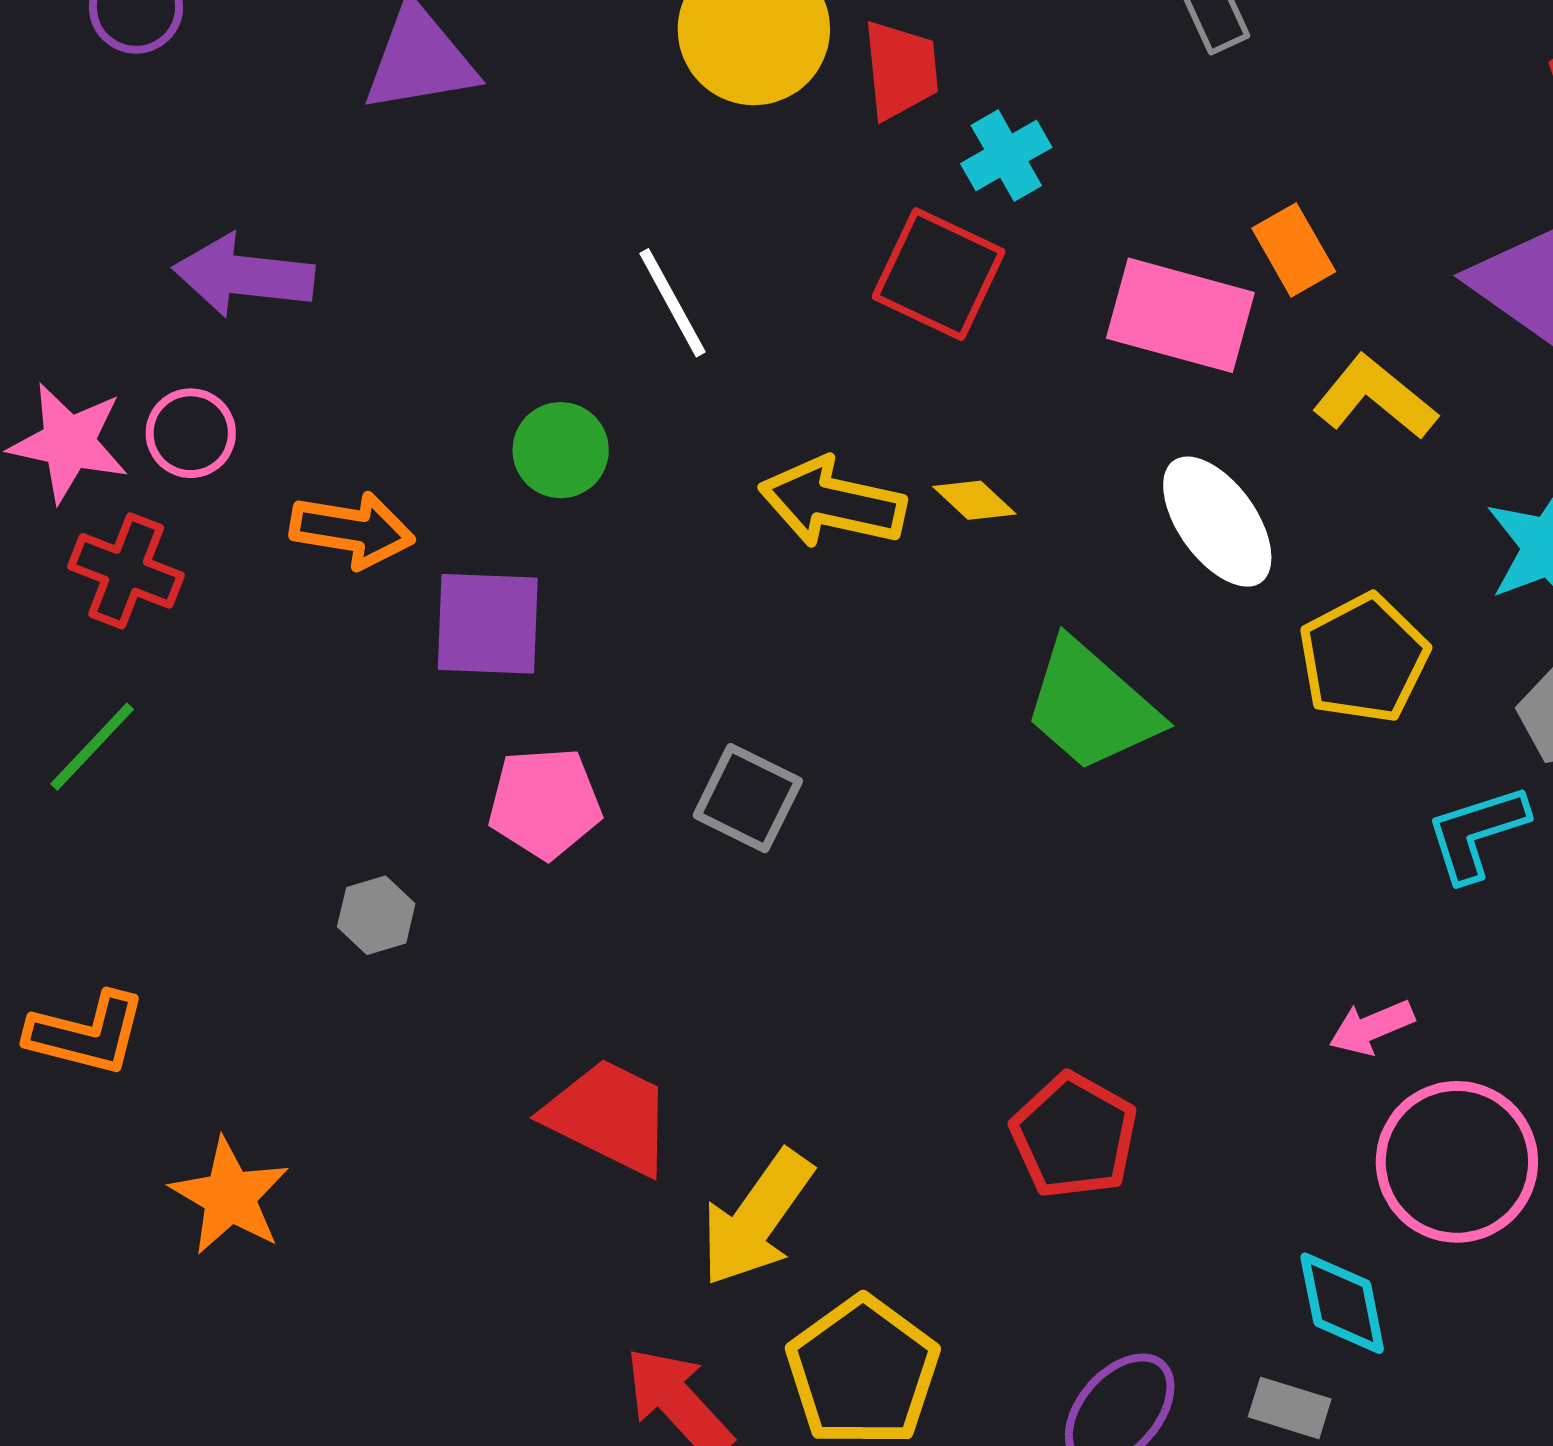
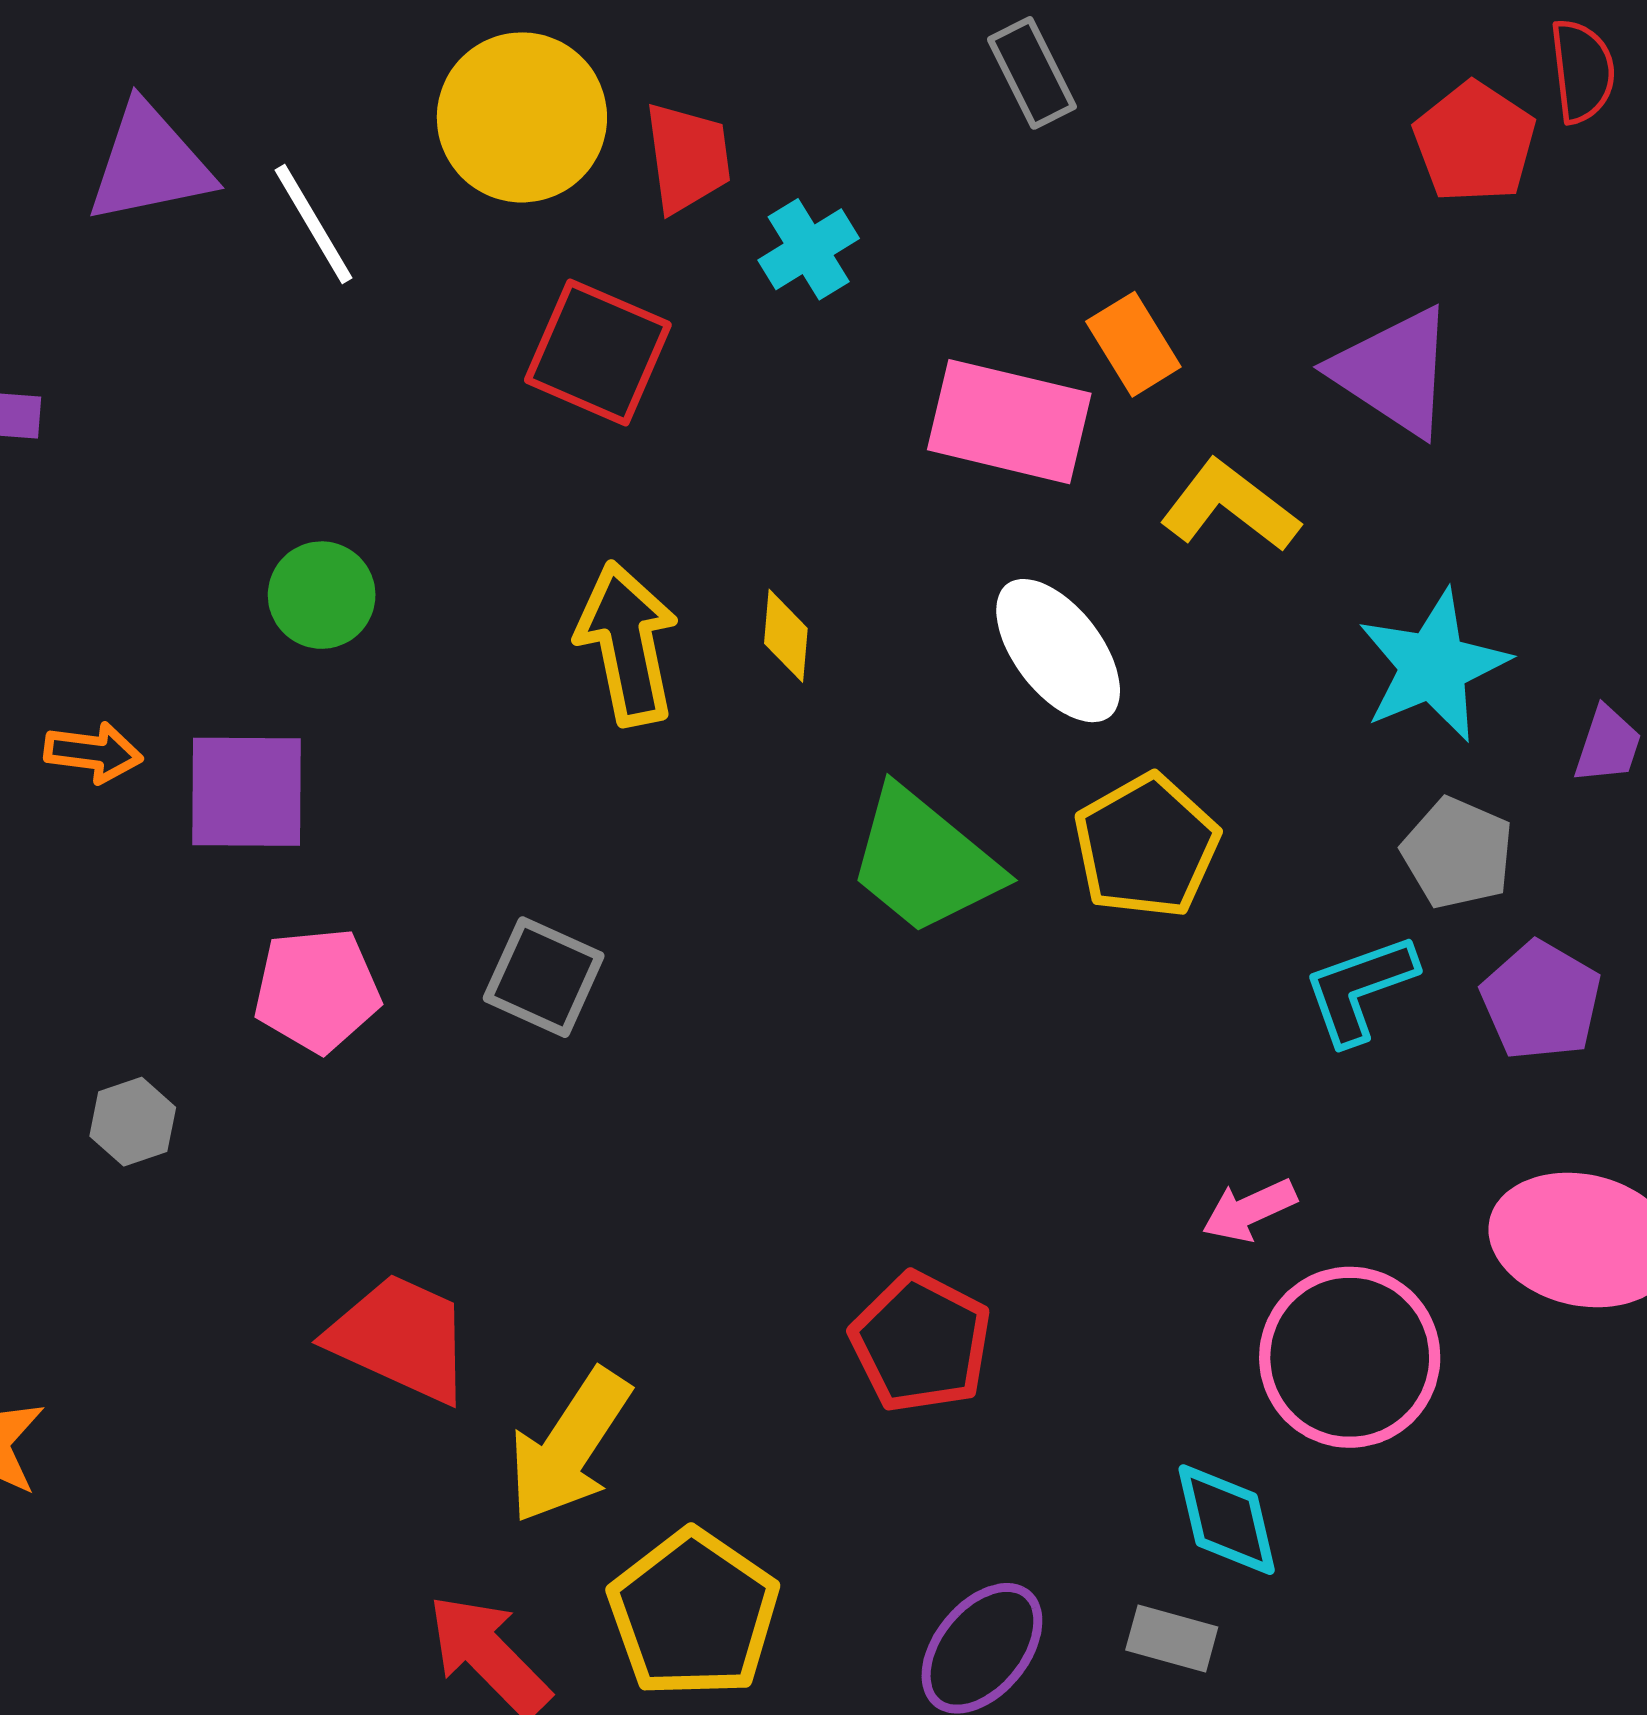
red square: (939, 274) -> (598, 352), moved
white line: (672, 303) -> (313, 224), moved
yellow diamond: (974, 500) -> (786, 636), turned 54
yellow arrow: (832, 503) -> (627, 644), turned 68
orange arrow: (352, 530) -> (93, 752), moved, size x0.7
yellow pentagon: (1364, 658) -> (1146, 846), moved

